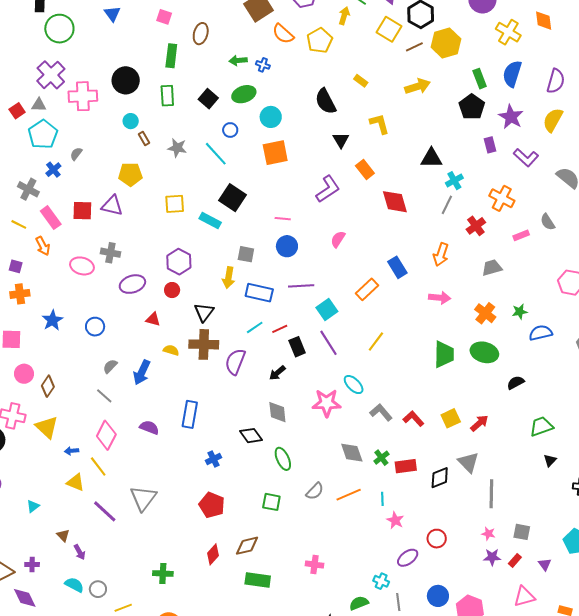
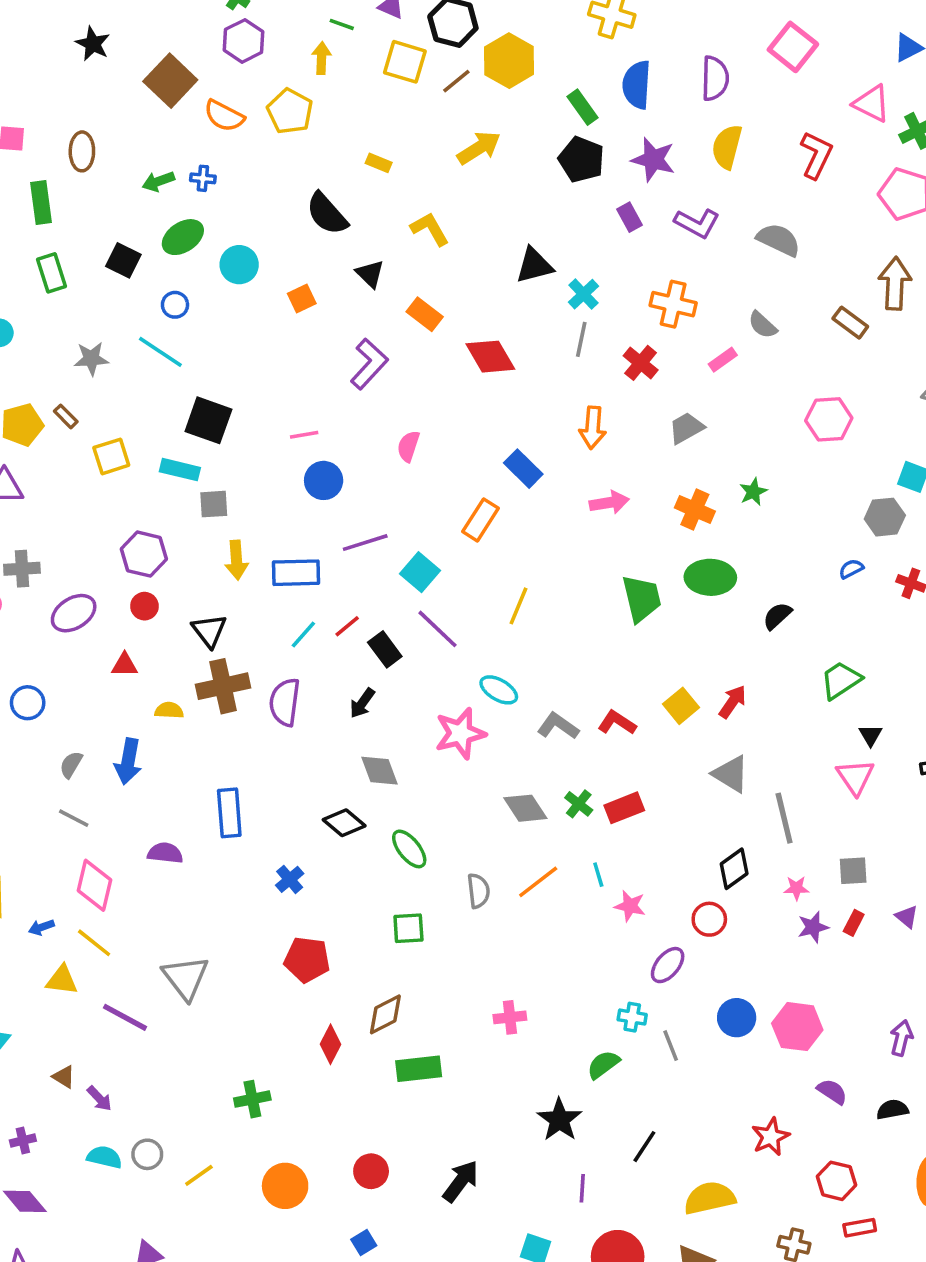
brown rectangle: (144, 138) -> (66, 416), moved
orange square: (275, 153) -> (302, 298), moved, size x0.6
gray square: (246, 254) -> (214, 504), moved
blue semicircle: (541, 333) -> (851, 569), moved, size x0.6
black diamond: (440, 478) -> (734, 869), moved
gray semicircle: (315, 491) -> (478, 891), turned -36
pink triangle: (524, 597) -> (855, 777), moved, turned -35

